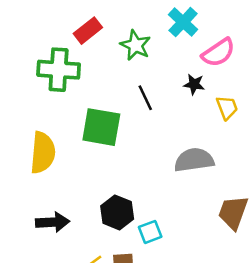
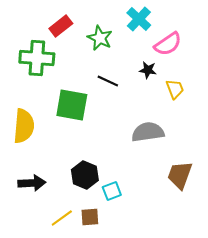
black line: (145, 98) -> (108, 81), turned -40

